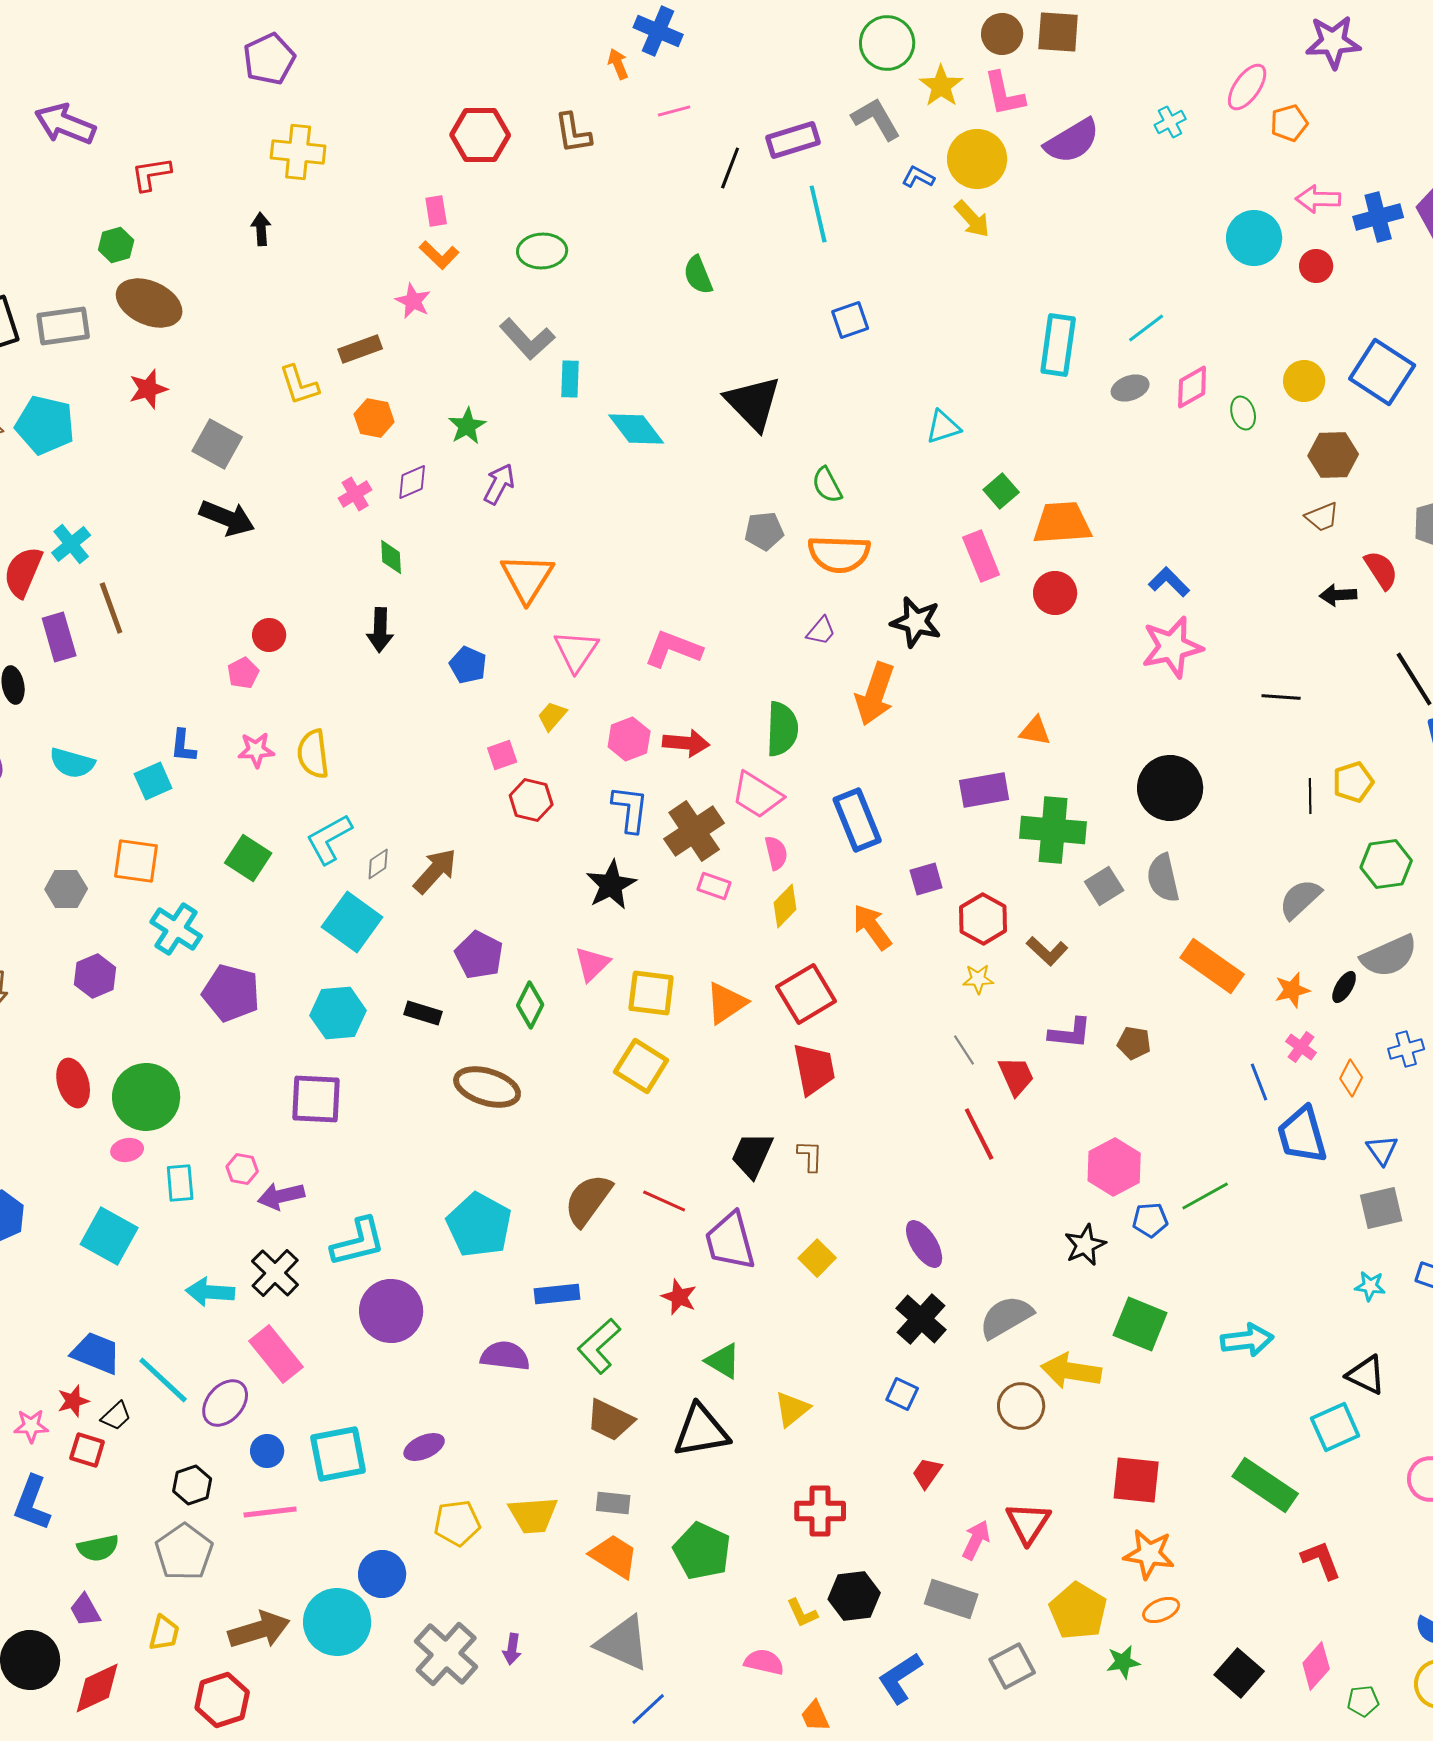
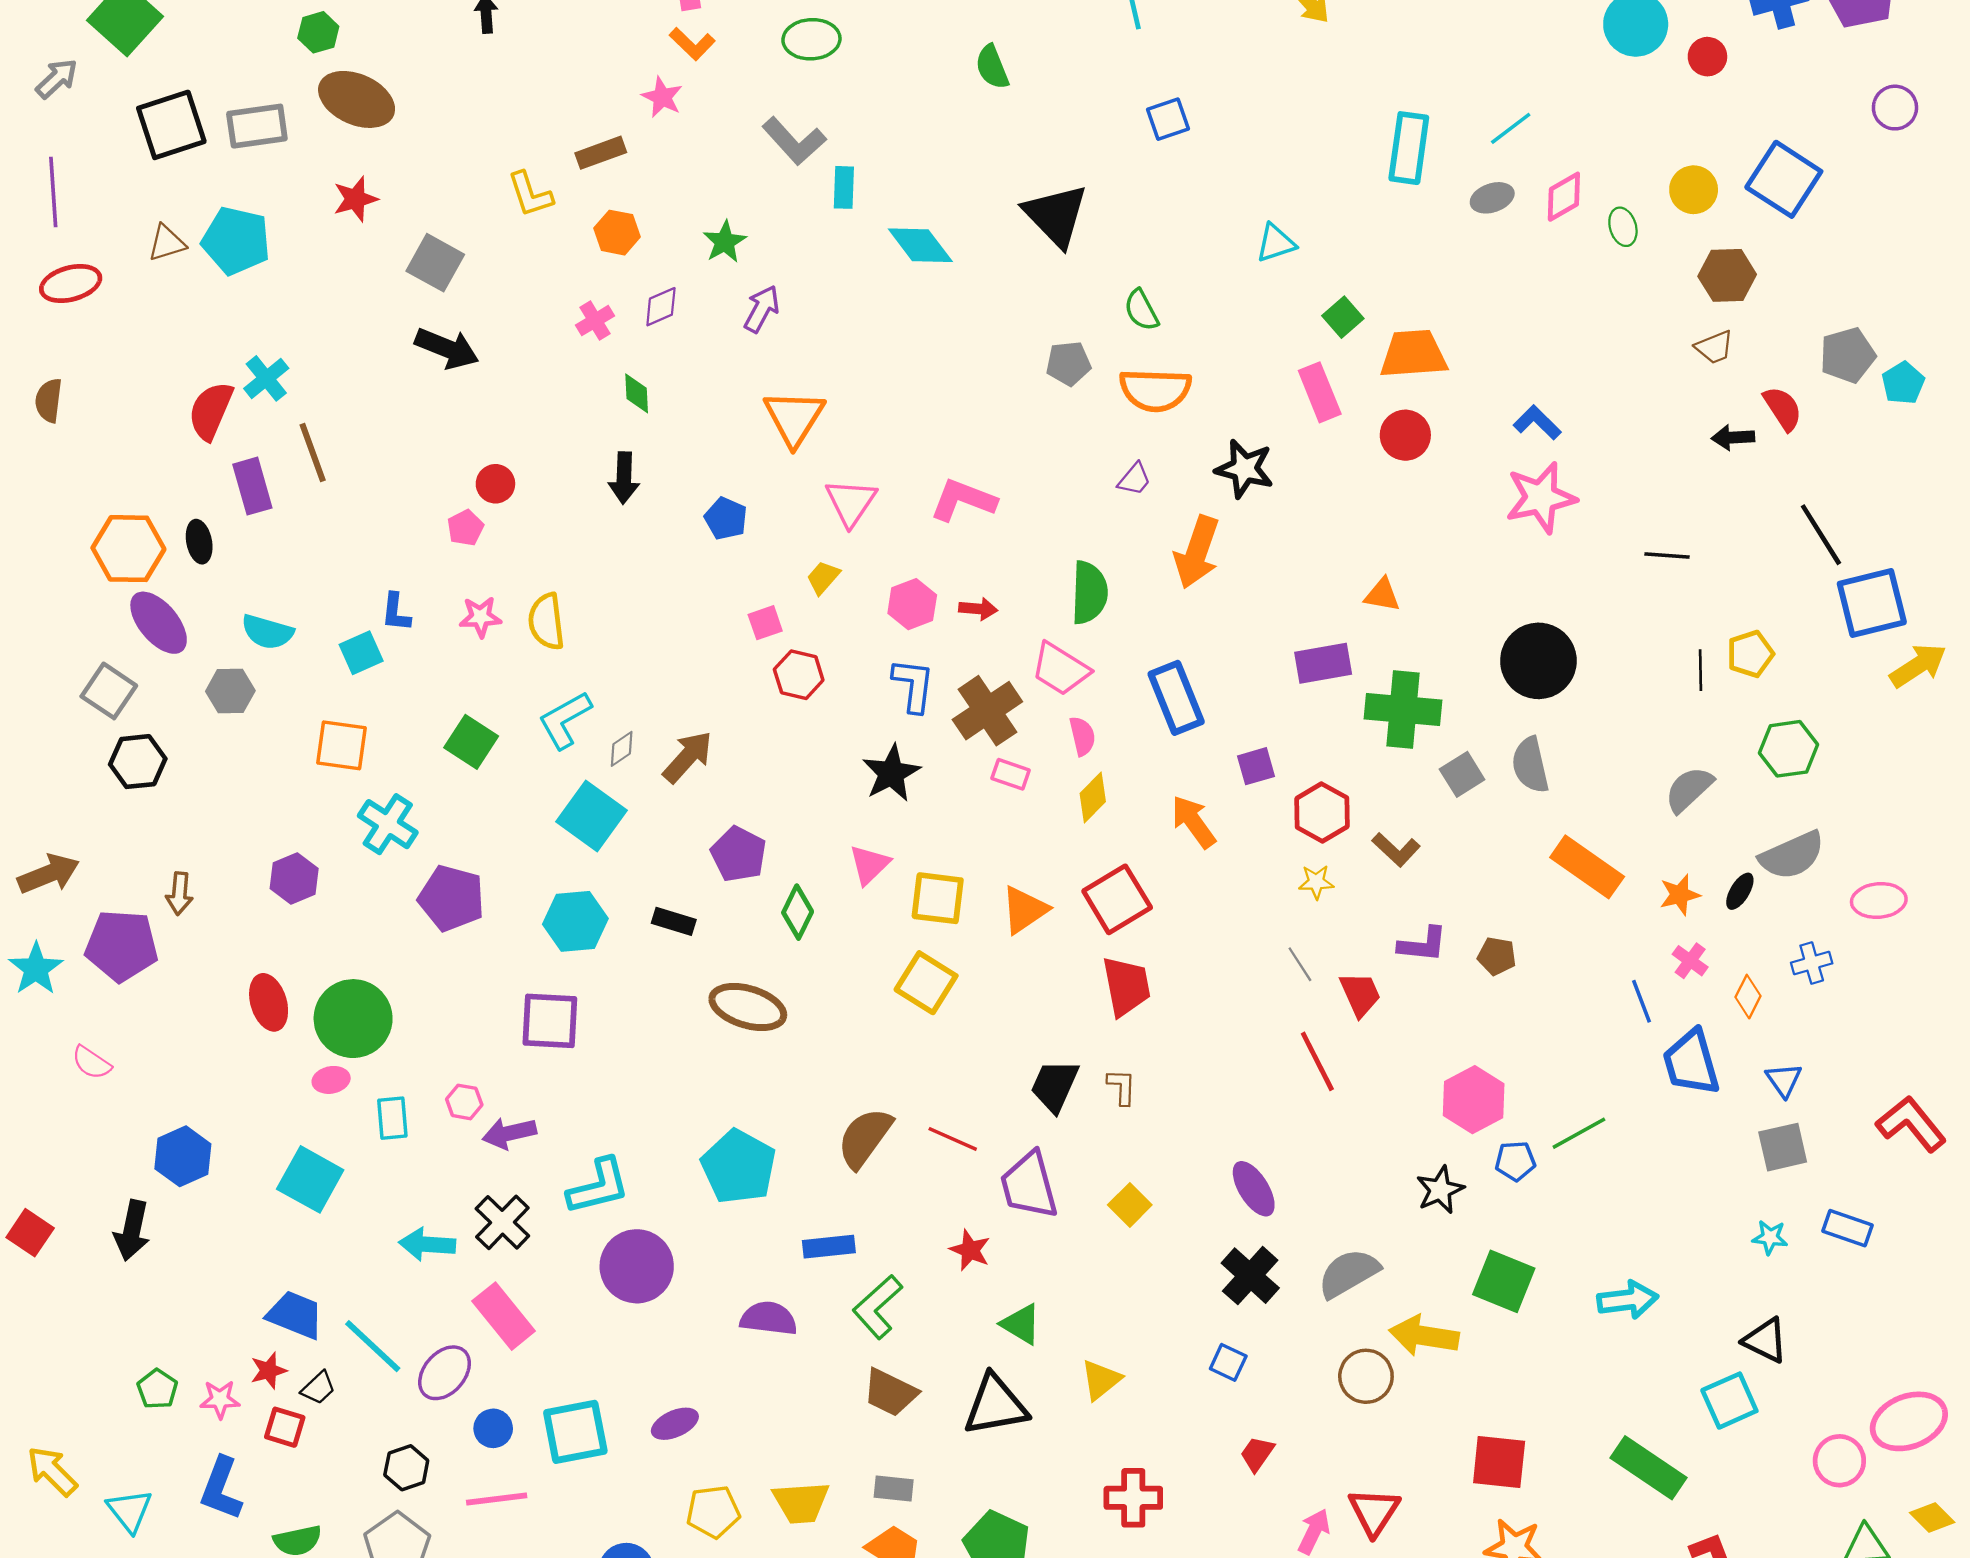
red arrow: (686, 743) -> (978, 609), size x0.7
gray hexagon: (66, 889) -> (230, 691), moved

